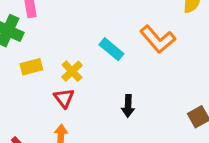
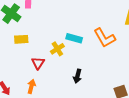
cyan rectangle: (111, 49) -> (74, 38), turned -35
yellow cross: (72, 71) -> (57, 49), moved

